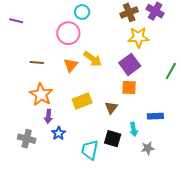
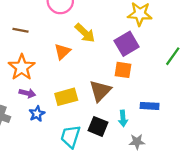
orange triangle: (71, 65) -> (62, 52), moved
yellow rectangle: (82, 101) -> (66, 97), moved
brown triangle: (111, 108) -> (100, 91), size x1.5
purple arrow: (48, 116) -> (27, 93), turned -88

